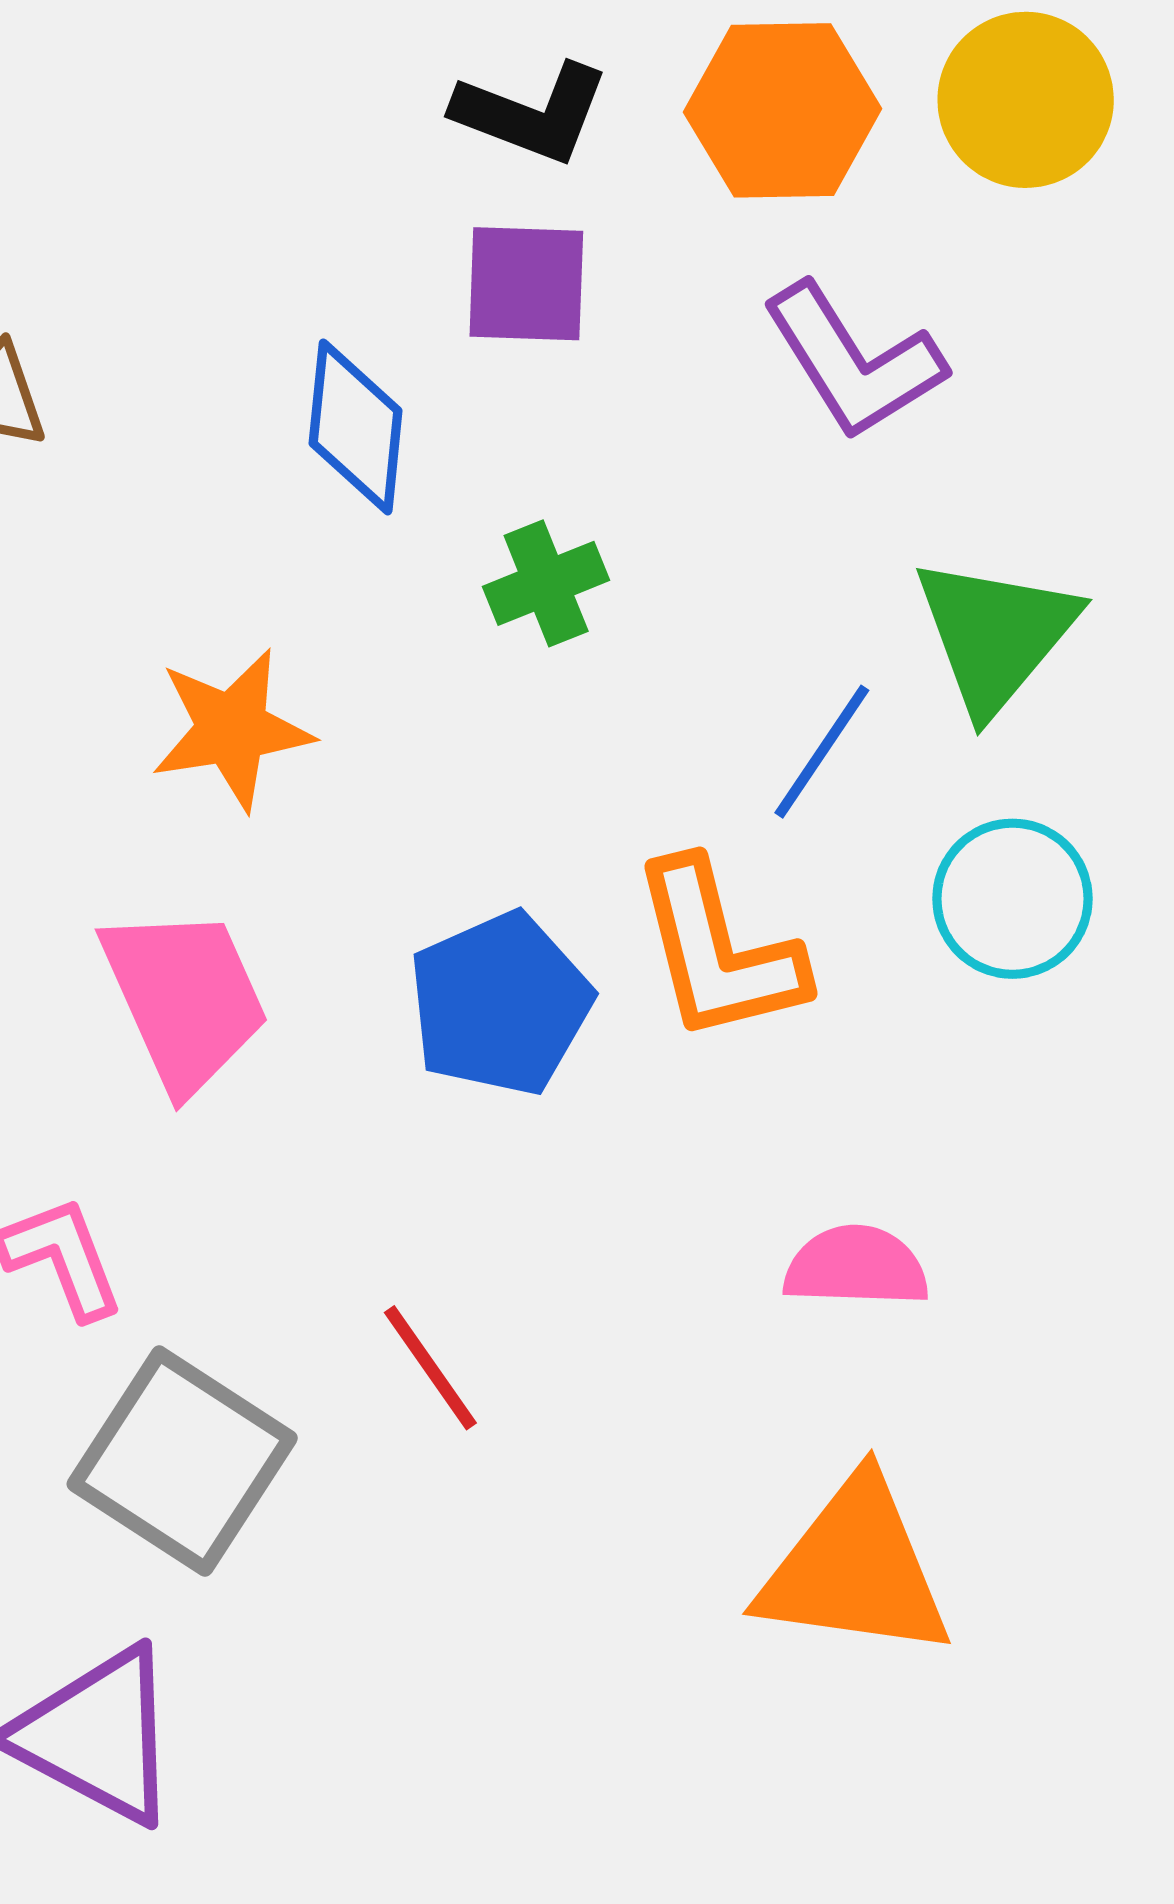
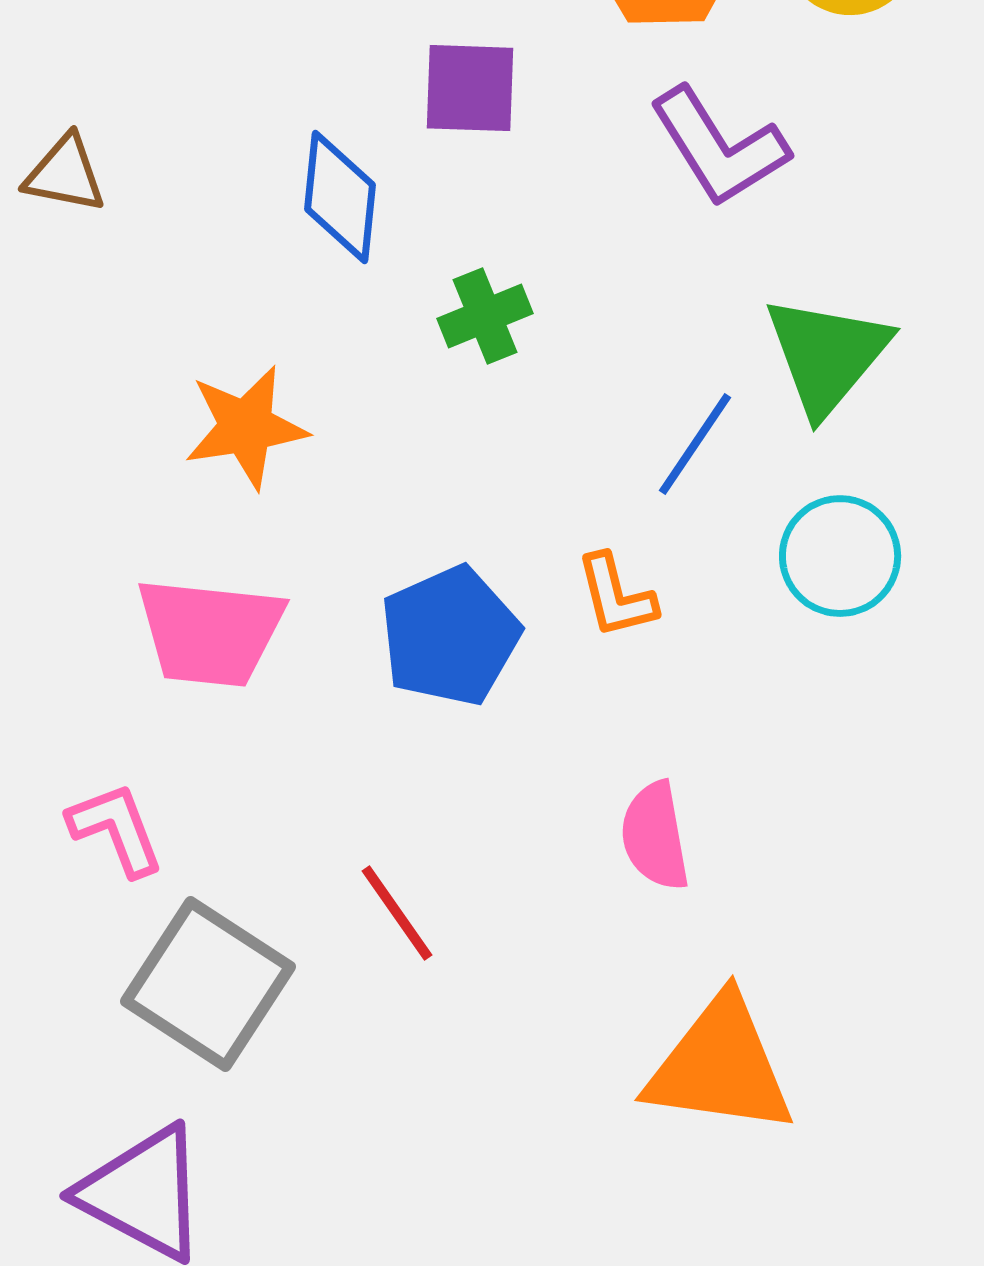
orange L-shape: (718, 951) -> (616, 596), size x0.6
pink trapezoid: (185, 999) -> (210, 632), turned 120
pink semicircle: (856, 1267) -> (655, 836), moved, turned -102

